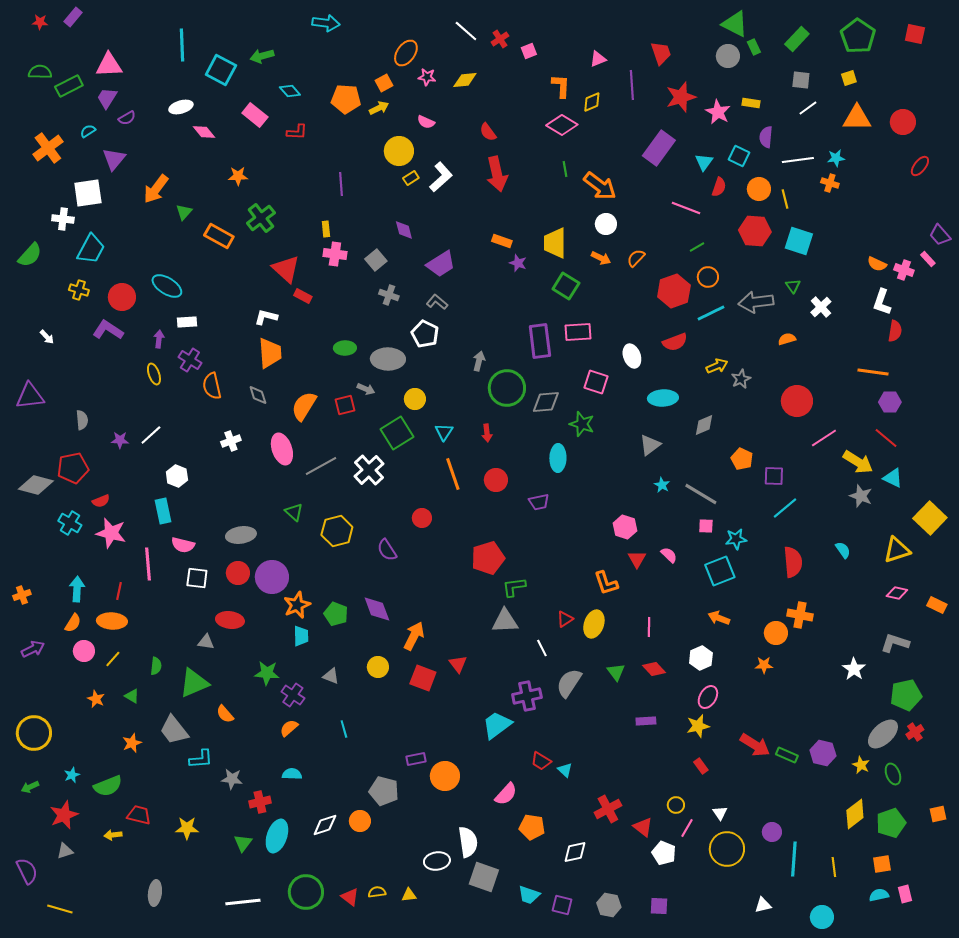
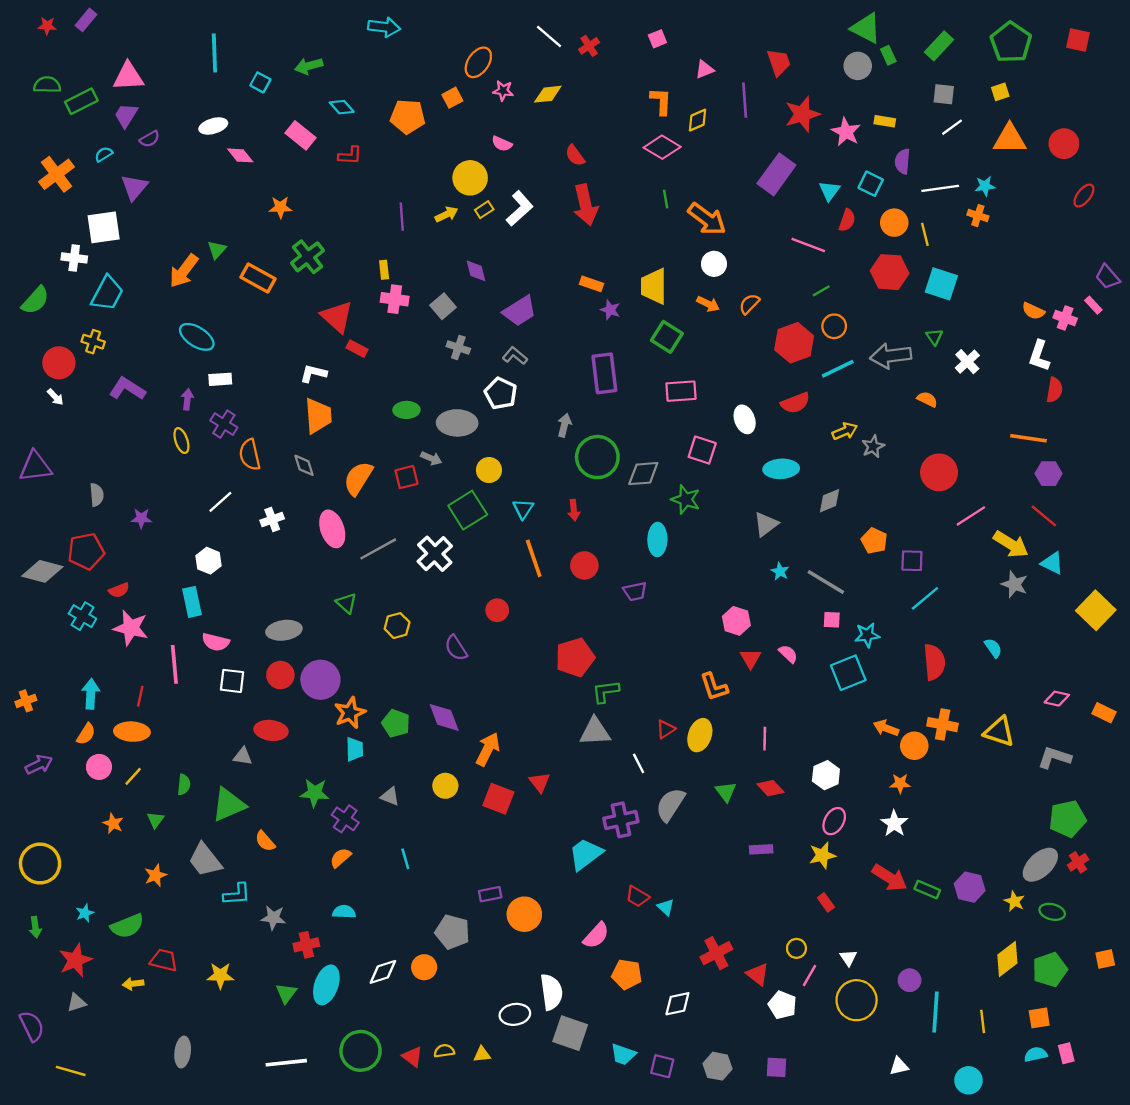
pink square: (529, 51) -> (657, 39), moved
cyan square: (221, 70) -> (260, 82), size x0.6
yellow arrow: (379, 108) -> (447, 214), moved
orange arrow: (156, 189) -> (184, 271), moved
red circle: (122, 297) -> (59, 363), moved
orange semicircle: (787, 339) -> (927, 399), turned 42
purple rectangle: (540, 341) -> (604, 373), moved
white line: (151, 435) -> (220, 502), moved
yellow hexagon: (337, 531) -> (397, 626), size x0.7
yellow triangle: (897, 550) -> (999, 732), moved, turned 36
orange arrow: (719, 618) -> (886, 728), moved
white star: (854, 669) -> (894, 823), moved
green triangle: (132, 696) -> (156, 820), turned 35
green ellipse: (893, 774) -> (1052, 912), turned -55
green arrow: (30, 787) -> (35, 927), turned -72

